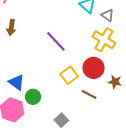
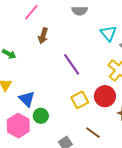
brown arrow: (11, 28) -> (43, 36), moved
brown line: (89, 94) -> (93, 133), moved

